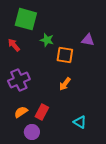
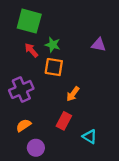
red arrow: (14, 45) -> (31, 50), moved
orange square: (65, 55) -> (54, 67), moved
red rectangle: (42, 112) -> (64, 121), moved

